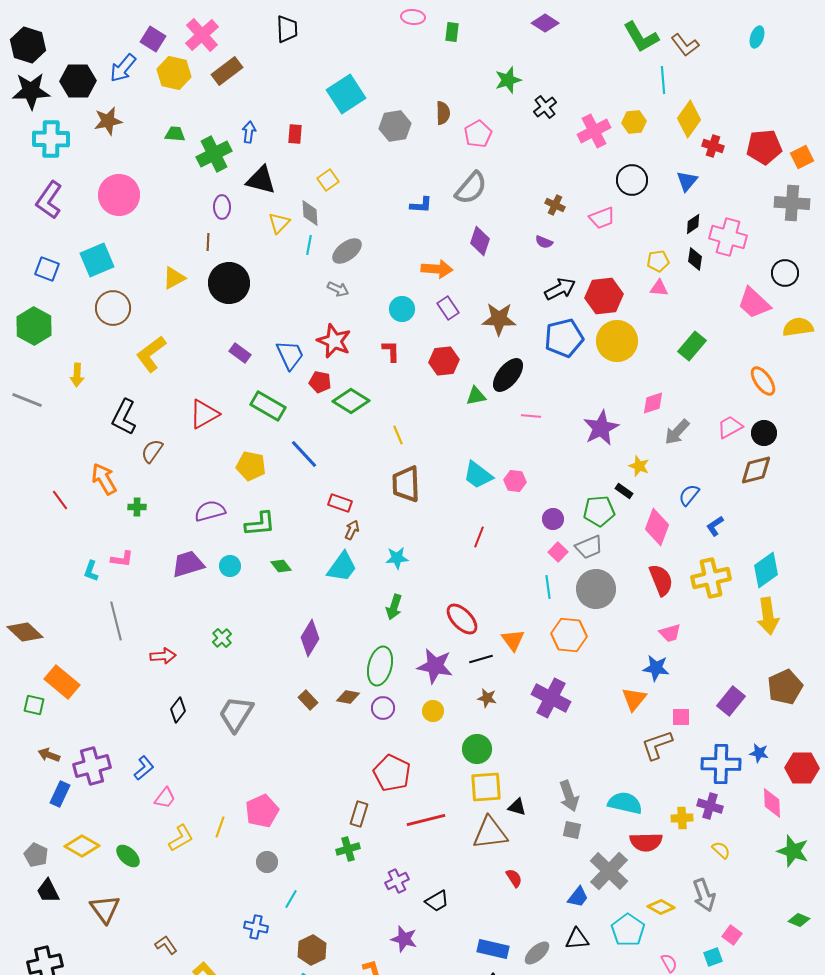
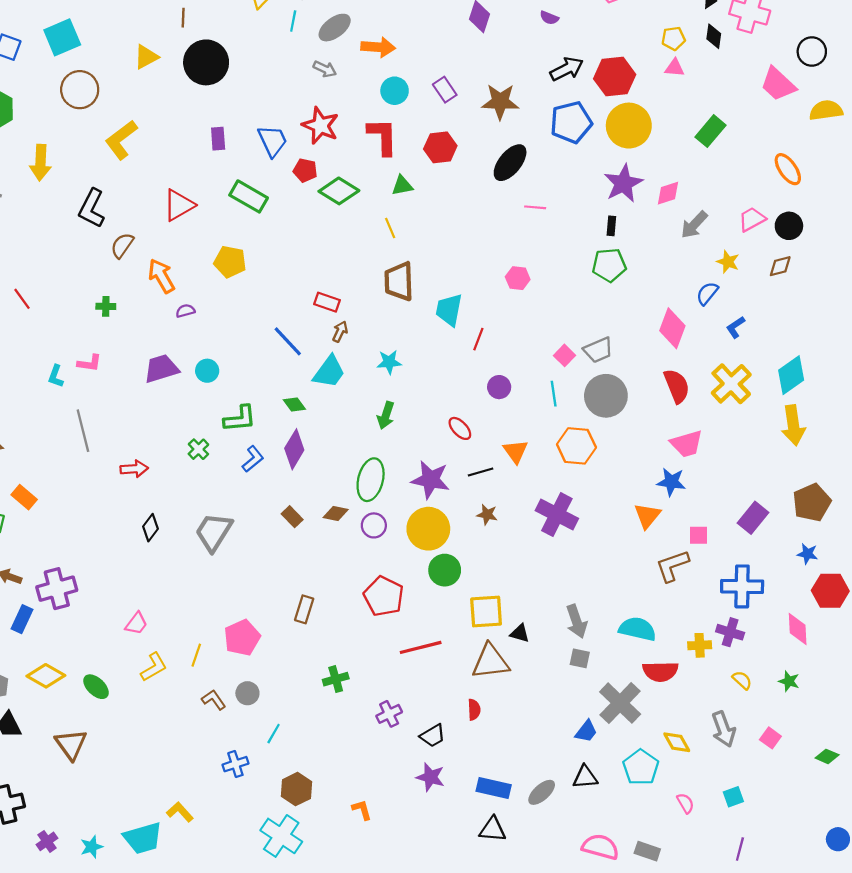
orange arrow: (437, 269) -> (378, 47), moved
red L-shape: (391, 351) -> (383, 136), size x1.6
purple rectangle: (240, 353) -> (218, 139), turned 50
yellow arrow: (77, 375) -> (40, 163), size x1.4
green triangle: (476, 396) -> (402, 186), moved
purple star: (601, 428) -> (623, 183), moved
blue line: (304, 454) -> (288, 341), moved
yellow star: (639, 466) -> (728, 262), moved
brown diamond: (756, 470) -> (780, 266), size x0.7
cyan trapezoid: (478, 475) -> (449, 310), moved, turned 64
orange arrow: (104, 479) -> (161, 276), moved
black rectangle: (624, 491) -> (611, 226), moved, turned 60
purple semicircle: (210, 511) -> (185, 311), size x0.6
green pentagon: (599, 511) -> (609, 265), moved
purple circle: (553, 519) -> (499, 387), moved
green L-shape: (260, 524) -> (240, 419), moved
green diamond: (281, 566) -> (294, 405), moved
yellow cross: (711, 578) -> (731, 384), turned -30
red ellipse: (462, 619) -> (460, 428), size x0.7
pink trapezoid: (670, 633) -> (687, 444), size x1.4
orange rectangle: (62, 682) -> (24, 497), size x0.7
yellow circle: (433, 711) -> (428, 529), size x1.8
green circle: (477, 749) -> (445, 570), moved
blue star: (759, 753) -> (807, 554), moved
blue L-shape: (144, 768) -> (253, 459), moved
brown rectangle: (359, 814) -> (304, 609), moved
green star: (793, 851) -> (789, 681), moved, size x0.6
red semicircle: (514, 878) -> (474, 710), moved, turned 30
yellow diamond: (661, 907) -> (677, 742), turned 32
blue cross: (256, 927) -> (235, 764), turned -30
pink square: (732, 935) -> (770, 738), moved
purple star: (404, 939) -> (430, 777), moved
brown L-shape: (166, 945) -> (214, 700), moved

